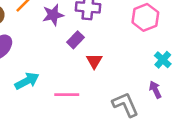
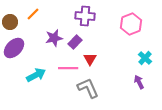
purple star: (53, 15) -> (54, 38), moved
pink line: (67, 95) -> (68, 68), moved
gray L-shape: (125, 105) -> (88, 88), moved

